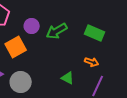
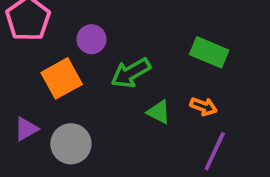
green arrow: (57, 31) -> (131, 73), moved
green triangle: (68, 78) -> (159, 112), moved

